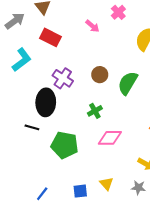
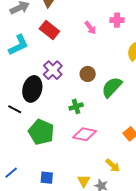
pink cross: (118, 12) -> (117, 20), turned 32
yellow triangle: (106, 184) -> (84, 181), moved

